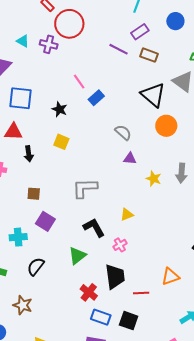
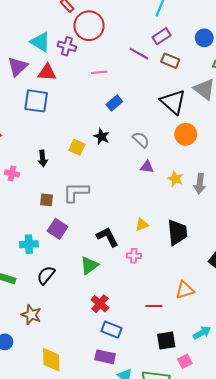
blue circle: (175, 21) -> (204, 38), moved
cyan triangle: (23, 41) -> (40, 42), size x1.5
pink line: (79, 82) -> (99, 72), moved, turned -63
black star: (59, 109) -> (102, 137), moved
red triangle: (13, 132) -> (47, 72), moved
yellow star: (154, 179) -> (175, 179), moved
gray L-shape: (85, 188) -> (76, 192), moved
pink cross: (120, 245) -> (134, 256), turned 32
black trapezoid: (115, 277) -> (177, 232), moved
black square: (129, 321) -> (166, 340), moved, turned -30

